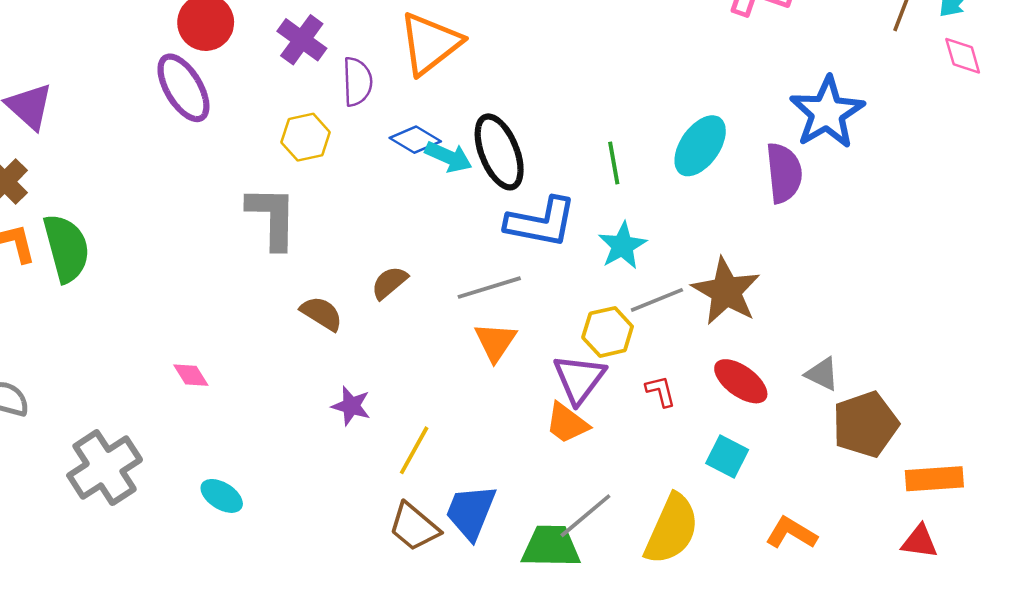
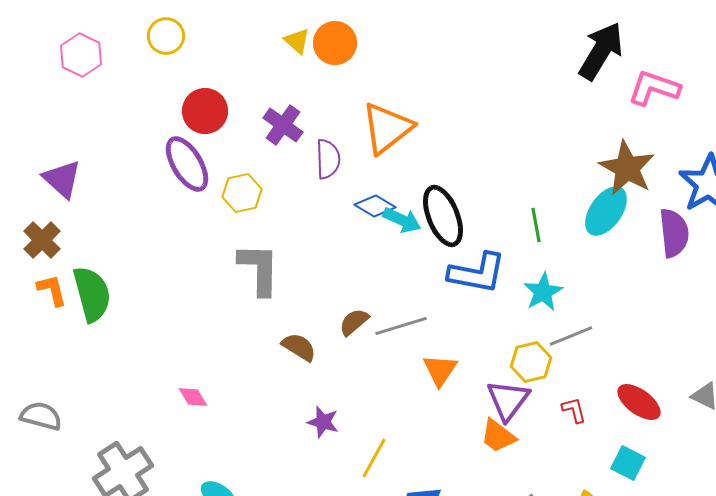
yellow hexagon: (306, 137) -> (242, 193), moved
gray line: (489, 288) -> (401, 326), moved
brown star: (726, 291) -> (627, 168), moved

